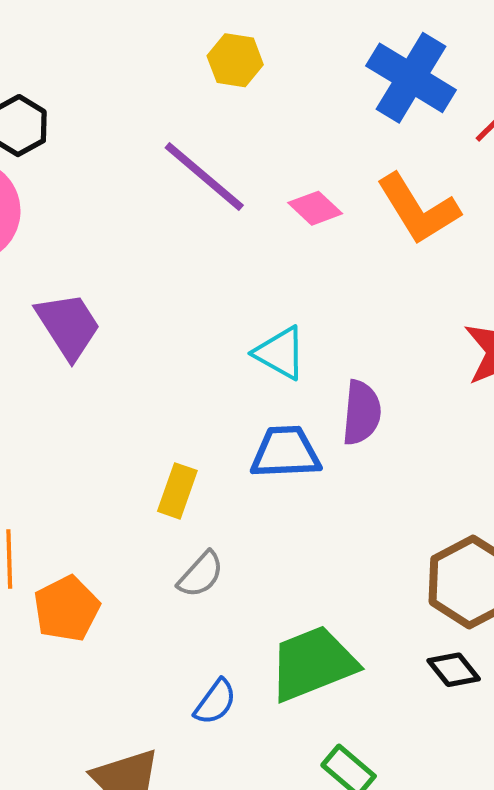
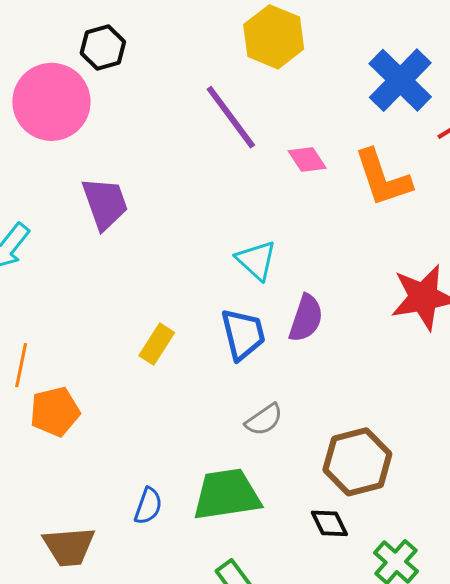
yellow hexagon: (235, 60) -> (274, 37), size x1.5
blue trapezoid: (286, 452) -> (243, 334), turned 66
gray semicircle: (201, 575) -> (264, 420), moved
blue semicircle: (215, 702) -> (148, 506), turned -30

